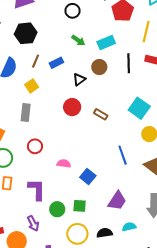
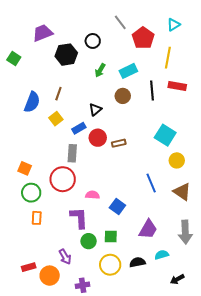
black hexagon: (26, 33) -> (66, 55), moved
green arrow: (78, 40) -> (100, 70), turned 88
blue rectangle: (56, 63) -> (79, 128), moved
black triangle: (79, 80) -> (95, 109), moved
gray rectangle: (26, 113) -> (72, 153), moved
brown rectangle: (101, 114) -> (119, 143), moved, turned -40
red circle: (35, 146) -> (63, 179), size x1.6
purple L-shape: (37, 190) -> (79, 218), moved

